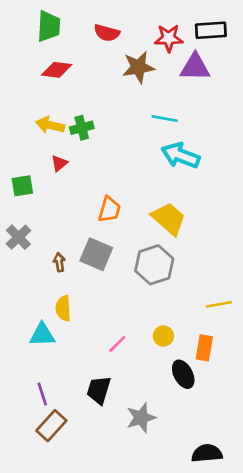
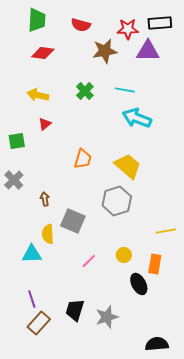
green cross: (82, 128) -> (85, 91), moved, turned -30
gray square: (96, 254) -> (73, 221), moved
black trapezoid: (99, 390) -> (75, 310), moved

